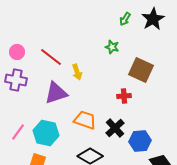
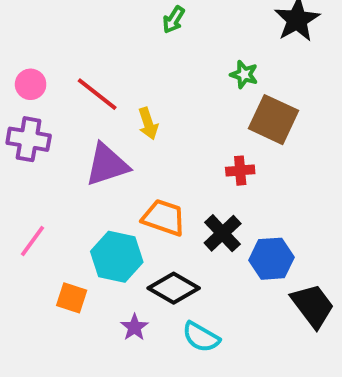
green arrow: (125, 19) -> (174, 20), moved
green star: (112, 47) -> (244, 75), moved
cyan hexagon: (46, 133) -> (117, 257), moved

